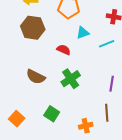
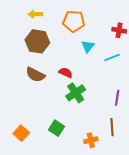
cyan triangle: (83, 33) -> (88, 46), turned -32
red semicircle: (64, 50) -> (66, 73), moved
brown semicircle: (36, 77) -> (35, 75), moved

